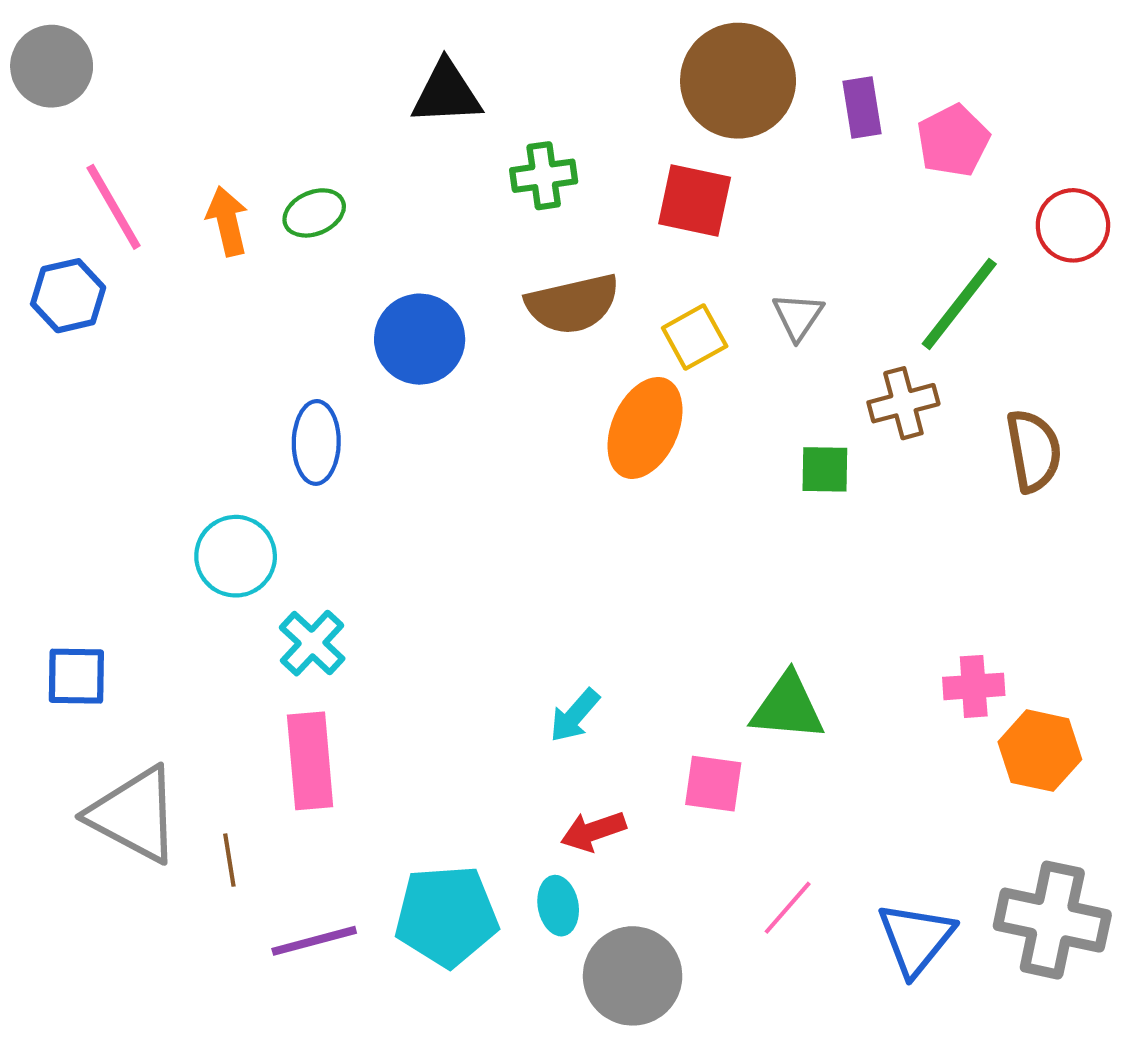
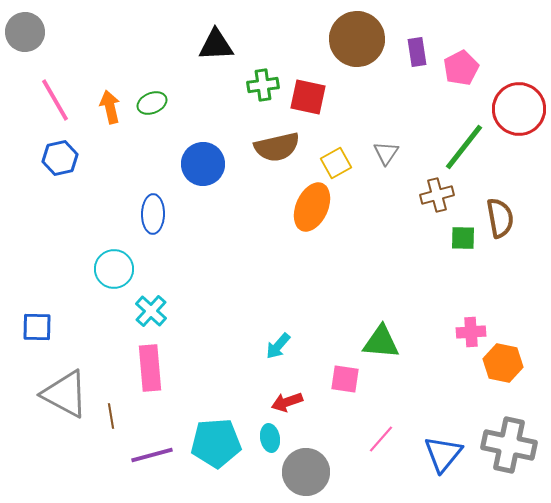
red square: (695, 201) -> (308, 97), moved
red circle: (1073, 225) -> (519, 109), size x1.5
blue hexagon: (68, 296) -> (60, 158), moved
green square: (825, 469) -> (463, 238), moved

